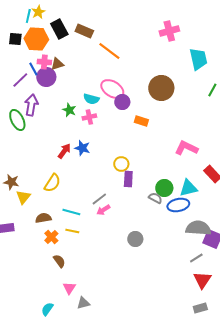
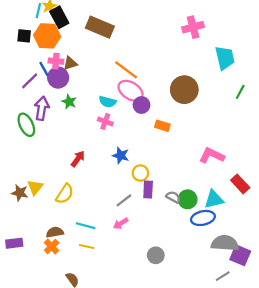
black rectangle: (59, 29) -> (59, 17), moved
brown rectangle: (84, 31) -> (100, 27), size x1.4
orange line: (109, 51) -> (126, 70), moved
green star: (69, 110) -> (69, 102), moved
pink cross: (89, 117) -> (105, 121), turned 32
blue star: (82, 148) -> (121, 155), moved
yellow triangle: (23, 197) -> (35, 187), moved
gray semicircle: (155, 198) -> (173, 197), moved
gray line: (99, 199) -> (124, 200), moved
orange cross: (51, 237) -> (52, 247), moved

